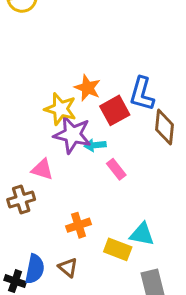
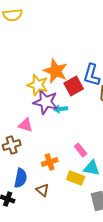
orange star: (88, 88) -> (56, 71), size x1.4
pink rectangle: (116, 169) -> (81, 150), moved
blue semicircle: (35, 269) -> (21, 178), moved

